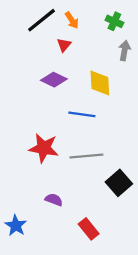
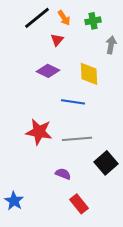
green cross: (114, 21) -> (93, 21), moved, turned -35
purple semicircle: (54, 200) -> (63, 174), moved

